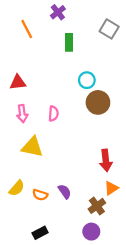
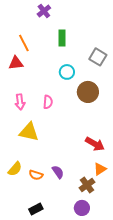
purple cross: (58, 12) -> (44, 11), moved
orange line: (27, 29) -> (24, 43), moved
gray square: (109, 29) -> (98, 57), moved
cyan circle: (87, 80) -> (67, 72), moved
red triangle: (18, 82) -> (16, 63), moved
red arrow: (106, 160) -> (95, 144), turned -54

